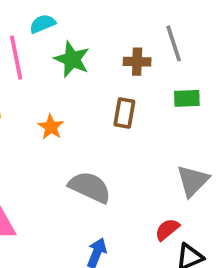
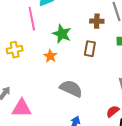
green star: (72, 59) -> (62, 34), moved

